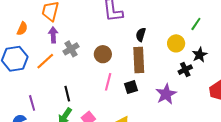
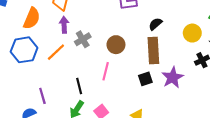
orange semicircle: (22, 29) -> (32, 18), size x1.5
black semicircle: (141, 35) -> (155, 24), turned 32
pink line: (108, 82) -> (106, 71), moved
purple star: (166, 94) -> (173, 78), moved

